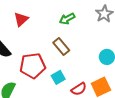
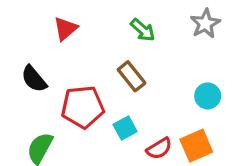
green arrow: (67, 19) -> (143, 30), turned -112

